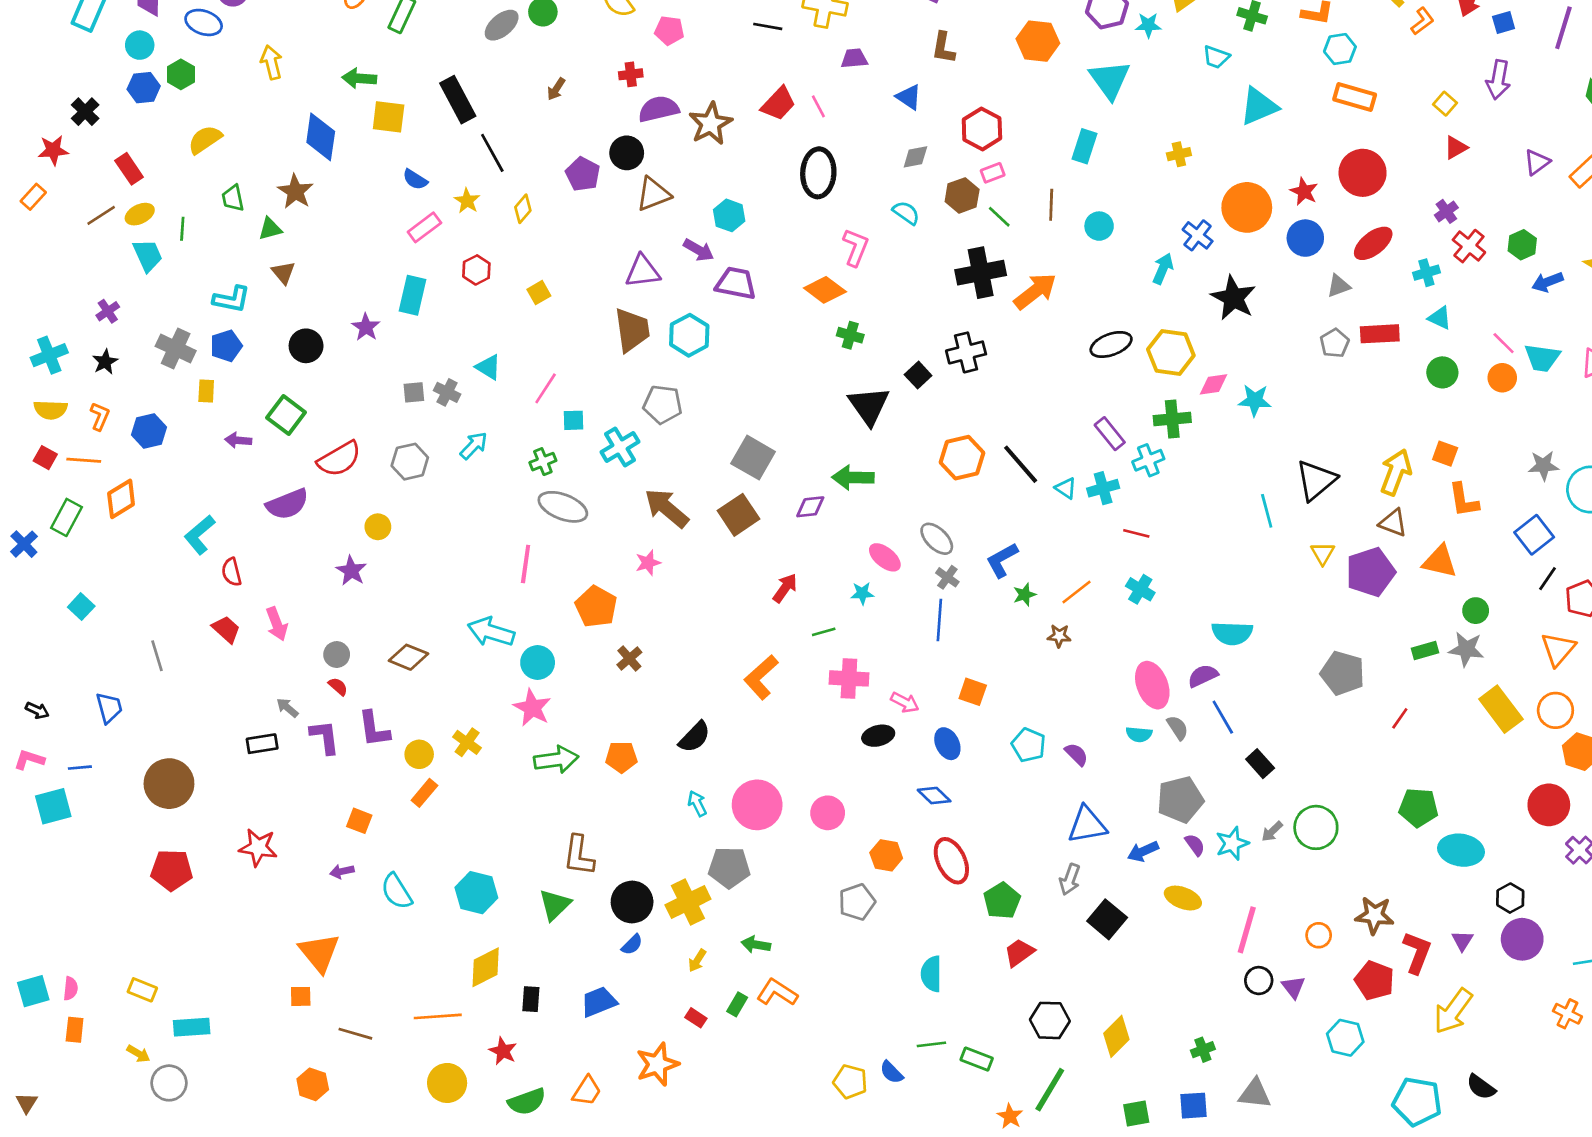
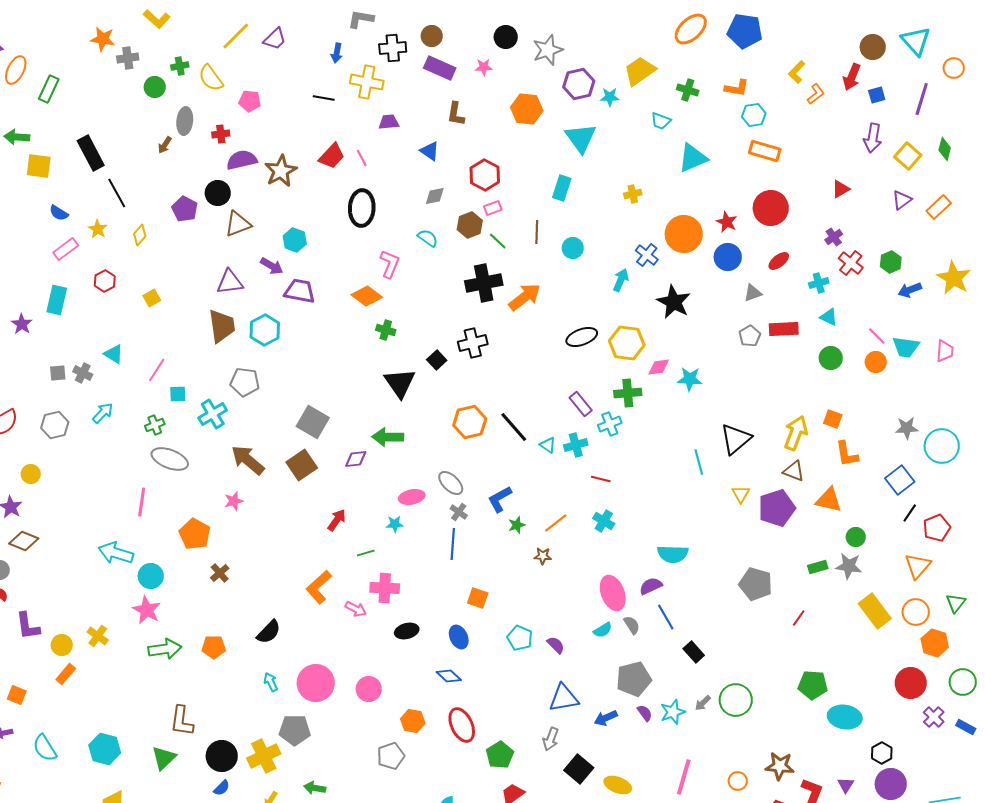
gray ellipse: (502, 25) -> (185, 121), moved, turned -44
yellow square: (1445, 104) -> (908, 156), moved, size x1.5
red ellipse: (1373, 243) -> (779, 261), size x0.7
pink ellipse: (885, 557) -> (412, 497), turned -50
brown diamond: (408, 657) -> (24, 541), moved
pink arrow: (905, 702) -> (356, 609), moved
cyan semicircle: (1139, 734) -> (603, 630), turned -36
yellow ellipse: (1183, 898) -> (618, 785), moved

